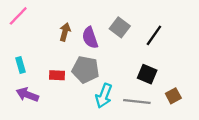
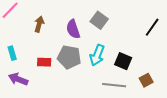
brown arrow: (65, 32) -> (39, 24), moved
black line: (154, 35) -> (152, 27), moved
cyan arrow: (104, 96) -> (97, 55), moved

